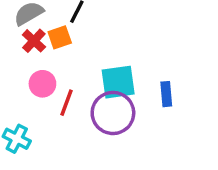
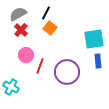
orange square: (60, 37) -> (50, 28), moved, turned -32
cyan square: (118, 82) -> (94, 39), moved

